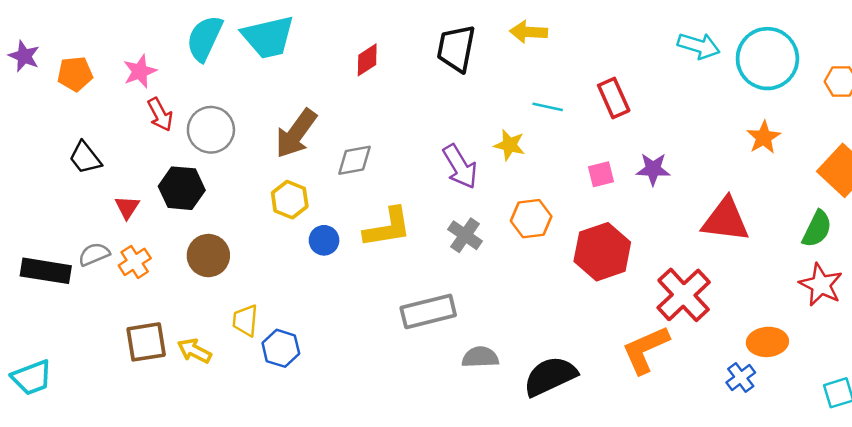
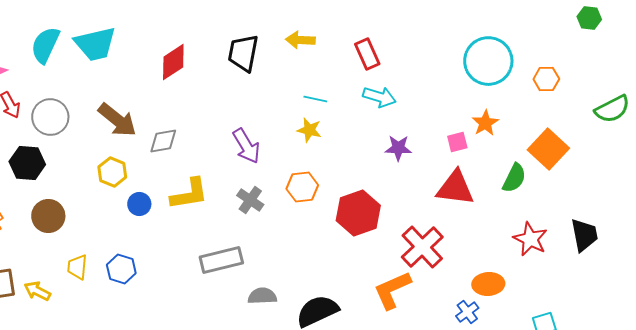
cyan arrow: (699, 46) -> (379, 97), moved
red diamond: (367, 60) -> (173, 62), size x1.4
red rectangle: (614, 98) -> (367, 54), moved
brown arrow: (296, 134) -> (117, 120), turned -87
yellow star: (510, 145) -> (309, 130), moved
pink square: (601, 174) -> (457, 142), moved
green semicircle: (817, 229) -> (514, 178), moved
blue hexagon: (281, 348) -> (121, 269), moved

